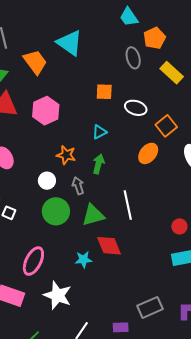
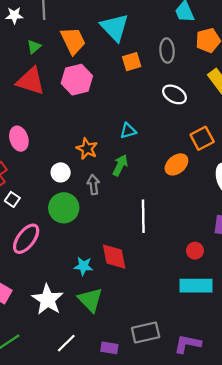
gray ellipse: (133, 58) -> (167, 51), moved
orange square: (104, 92) -> (132, 62), moved, turned -30
white ellipse: (136, 108) -> (174, 94), moved
pink hexagon: (46, 111) -> (77, 80), moved
green triangle: (93, 215) -> (90, 300), moved, turned 50
pink ellipse: (33, 261) -> (26, 239), moved

